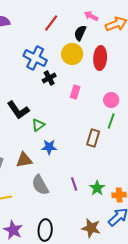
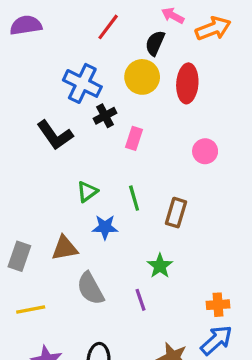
pink rectangle: (75, 92) -> (134, 138), moved
black L-shape: (18, 110) -> (55, 135), moved
green line: (111, 121) -> (134, 198), moved, turned -35
purple line: (74, 184) -> (140, 300), moved
green star: (97, 188) -> (160, 266), moved

